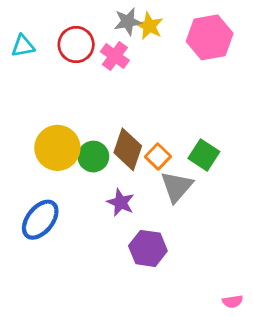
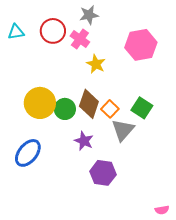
yellow star: (149, 26) -> (96, 64), moved
pink hexagon: (210, 37) -> (141, 45), moved

